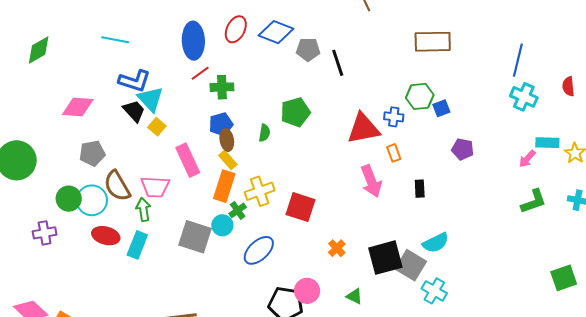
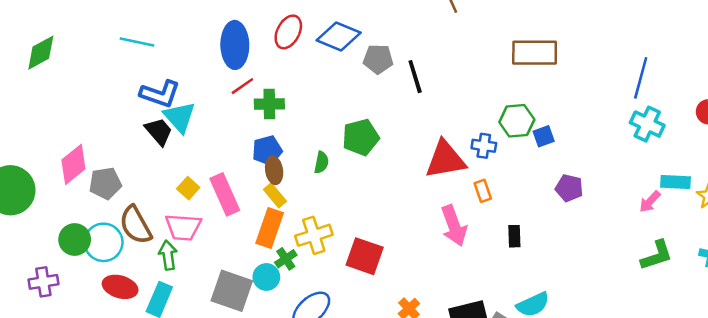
pink diamond: (78, 107) -> (73, 164), moved, turned -44
yellow square: (157, 127) -> (188, 188), moved

